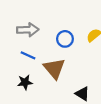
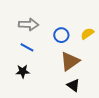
brown triangle: (54, 68) -> (70, 61), moved, turned 30

